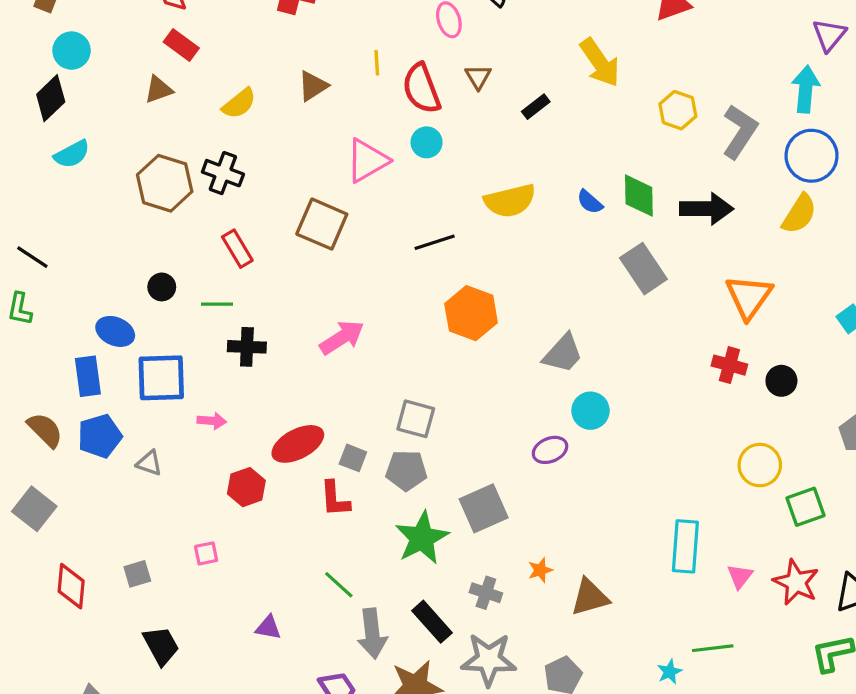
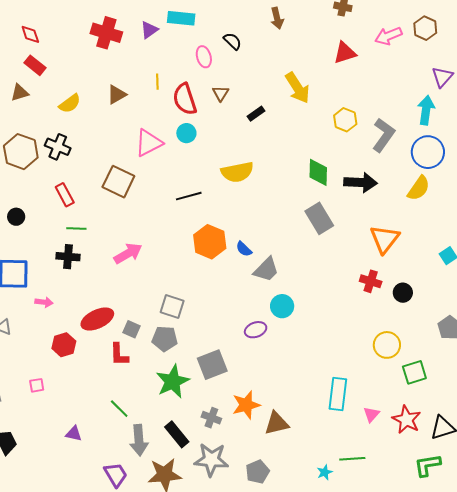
blue semicircle: (590, 202) -> (244, 249), moved
green line: (217, 304) -> (76, 228), moved
orange star: (540, 570) -> (246, 405), size x1.8

